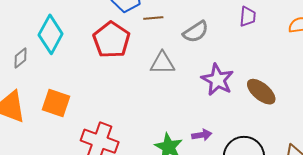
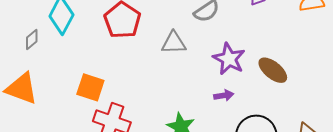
orange square: (56, 103) -> (90, 87), moved
purple arrow: (202, 135) -> (224, 95), moved

